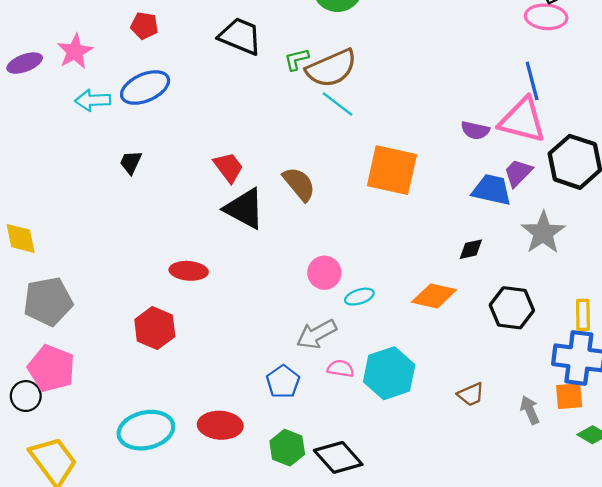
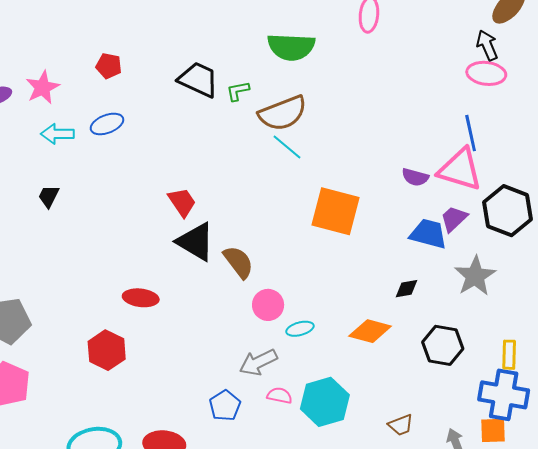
green L-shape: (297, 59) -> (238, 91), moved
blue ellipse: (145, 88) -> (107, 124), size x0.7
black trapezoid: (131, 162) -> (49, 196), moved
brown semicircle: (299, 184) -> (238, 262), moved

